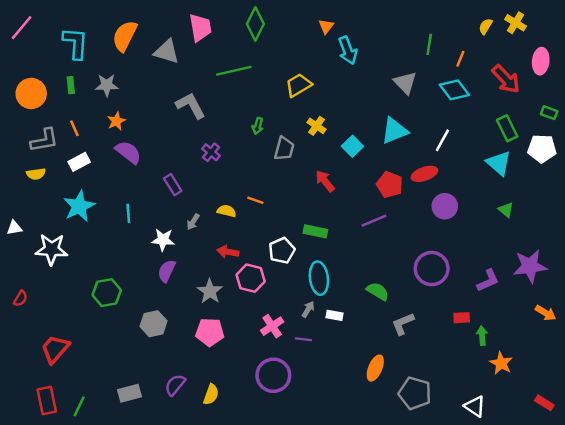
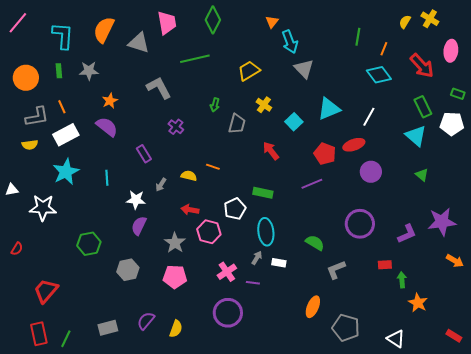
gray triangle: (405, 83) -> (304, 69), moved
orange star: (116, 121) -> (110, 101), moved
white rectangle: (79, 162) -> (66, 135), size x1.4

